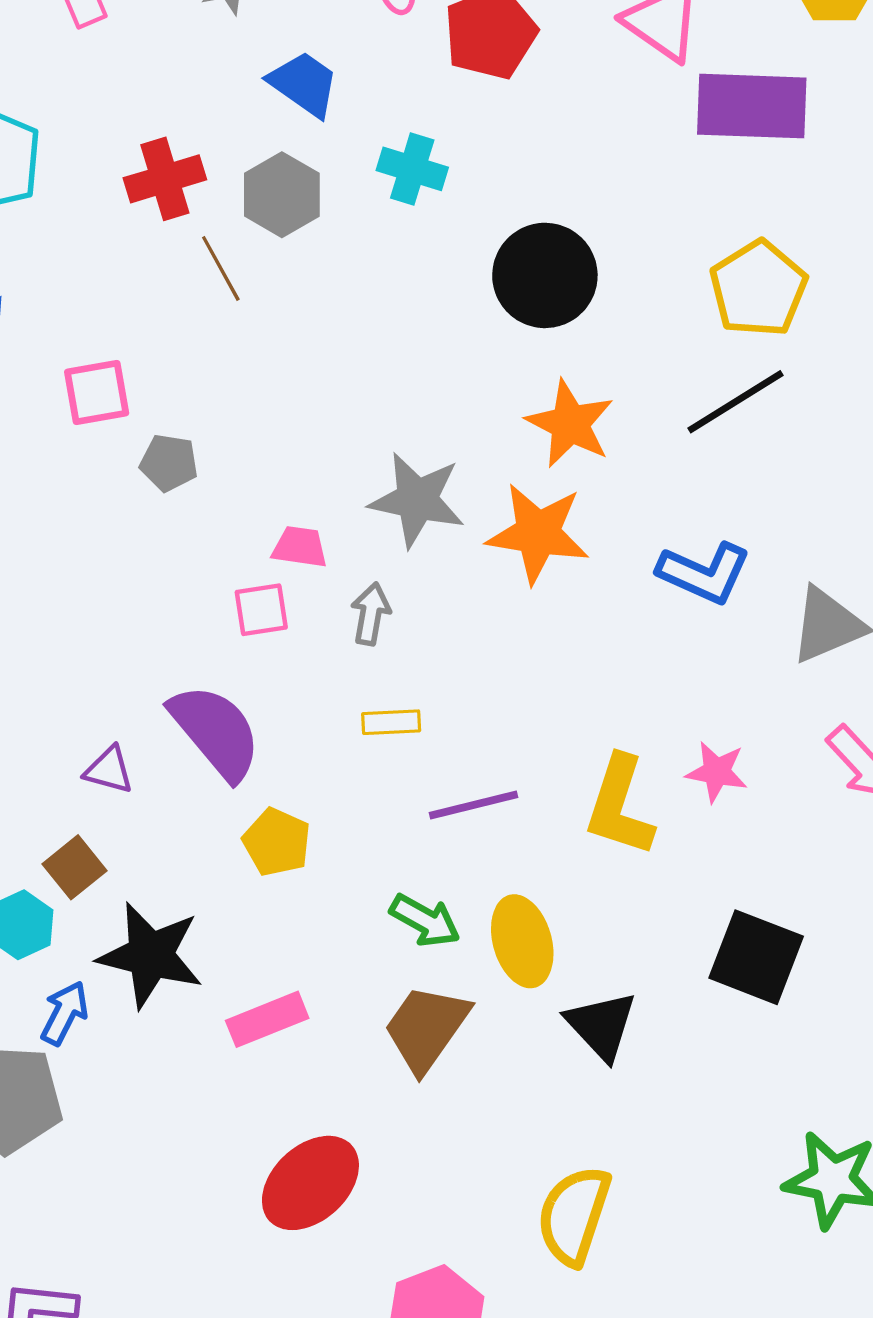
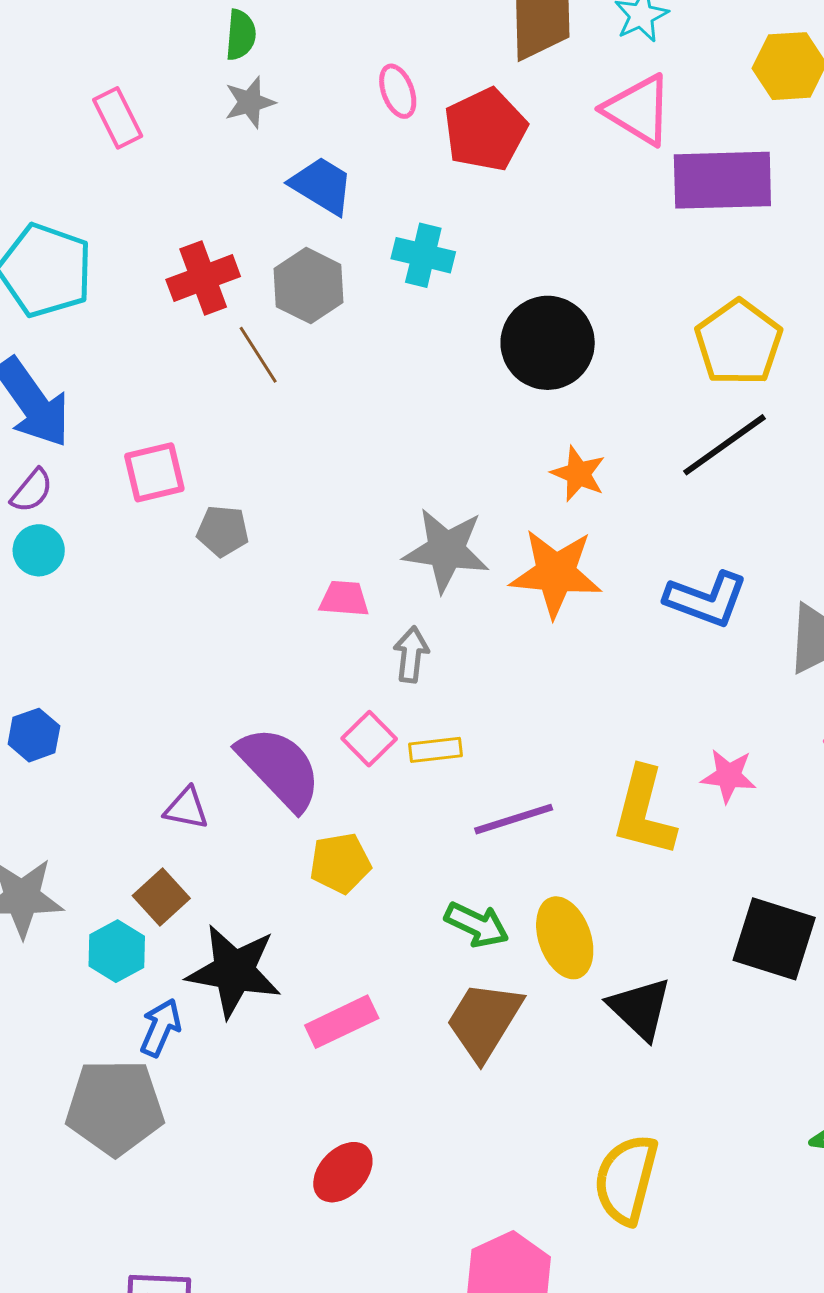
orange star: (570, 424) -> (578, 474), size x0.7
pink square: (261, 610) -> (369, 739), moved, turned -32
yellow pentagon: (277, 842) -> (340, 863), turned -30
red ellipse: (310, 1183) -> (343, 1172), moved, size x0.7

